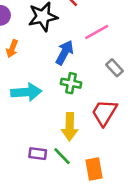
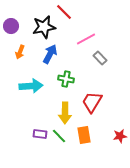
blue arrow: (65, 52) -> (50, 54), moved
gray rectangle: (115, 68) -> (100, 58), moved
orange rectangle: (94, 169) -> (84, 135), moved

